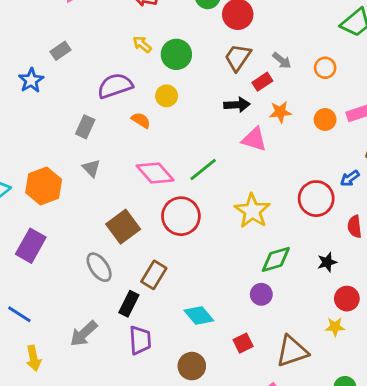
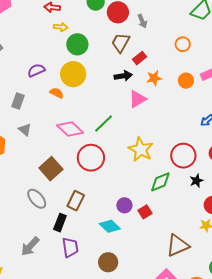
yellow arrow: (142, 44) -> (61, 27), moved, turned 152
gray arrow: (282, 60) -> (142, 21), moved, turned 32
purple semicircle: (115, 86) -> (36, 70), size x0.7
yellow circle: (167, 96) -> (73, 74), size x1.6
pink triangle: (254, 139) -> (137, 99), turned -42
red circle: (316, 199) -> (183, 156), moved
purple circle: (261, 294) -> (124, 205), moved
red square: (243, 343) -> (145, 212), moved

